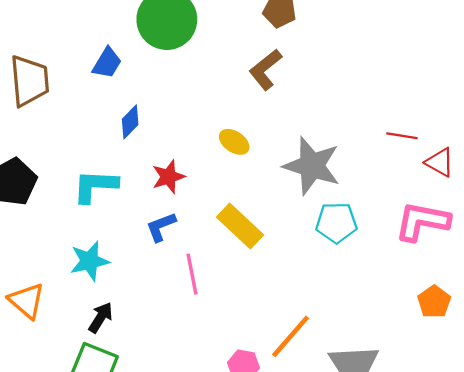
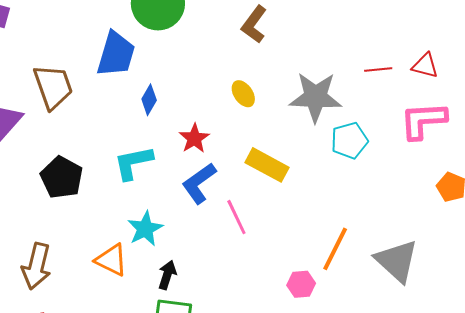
blue trapezoid: (107, 63) -> (116, 54), size x1.6
red line: (402, 136) -> (378, 70), moved
yellow ellipse: (234, 142) -> (243, 94), turned 36
blue L-shape: (161, 227) -> (199, 183), size x1.4
orange triangle: (27, 301) -> (111, 260), moved

